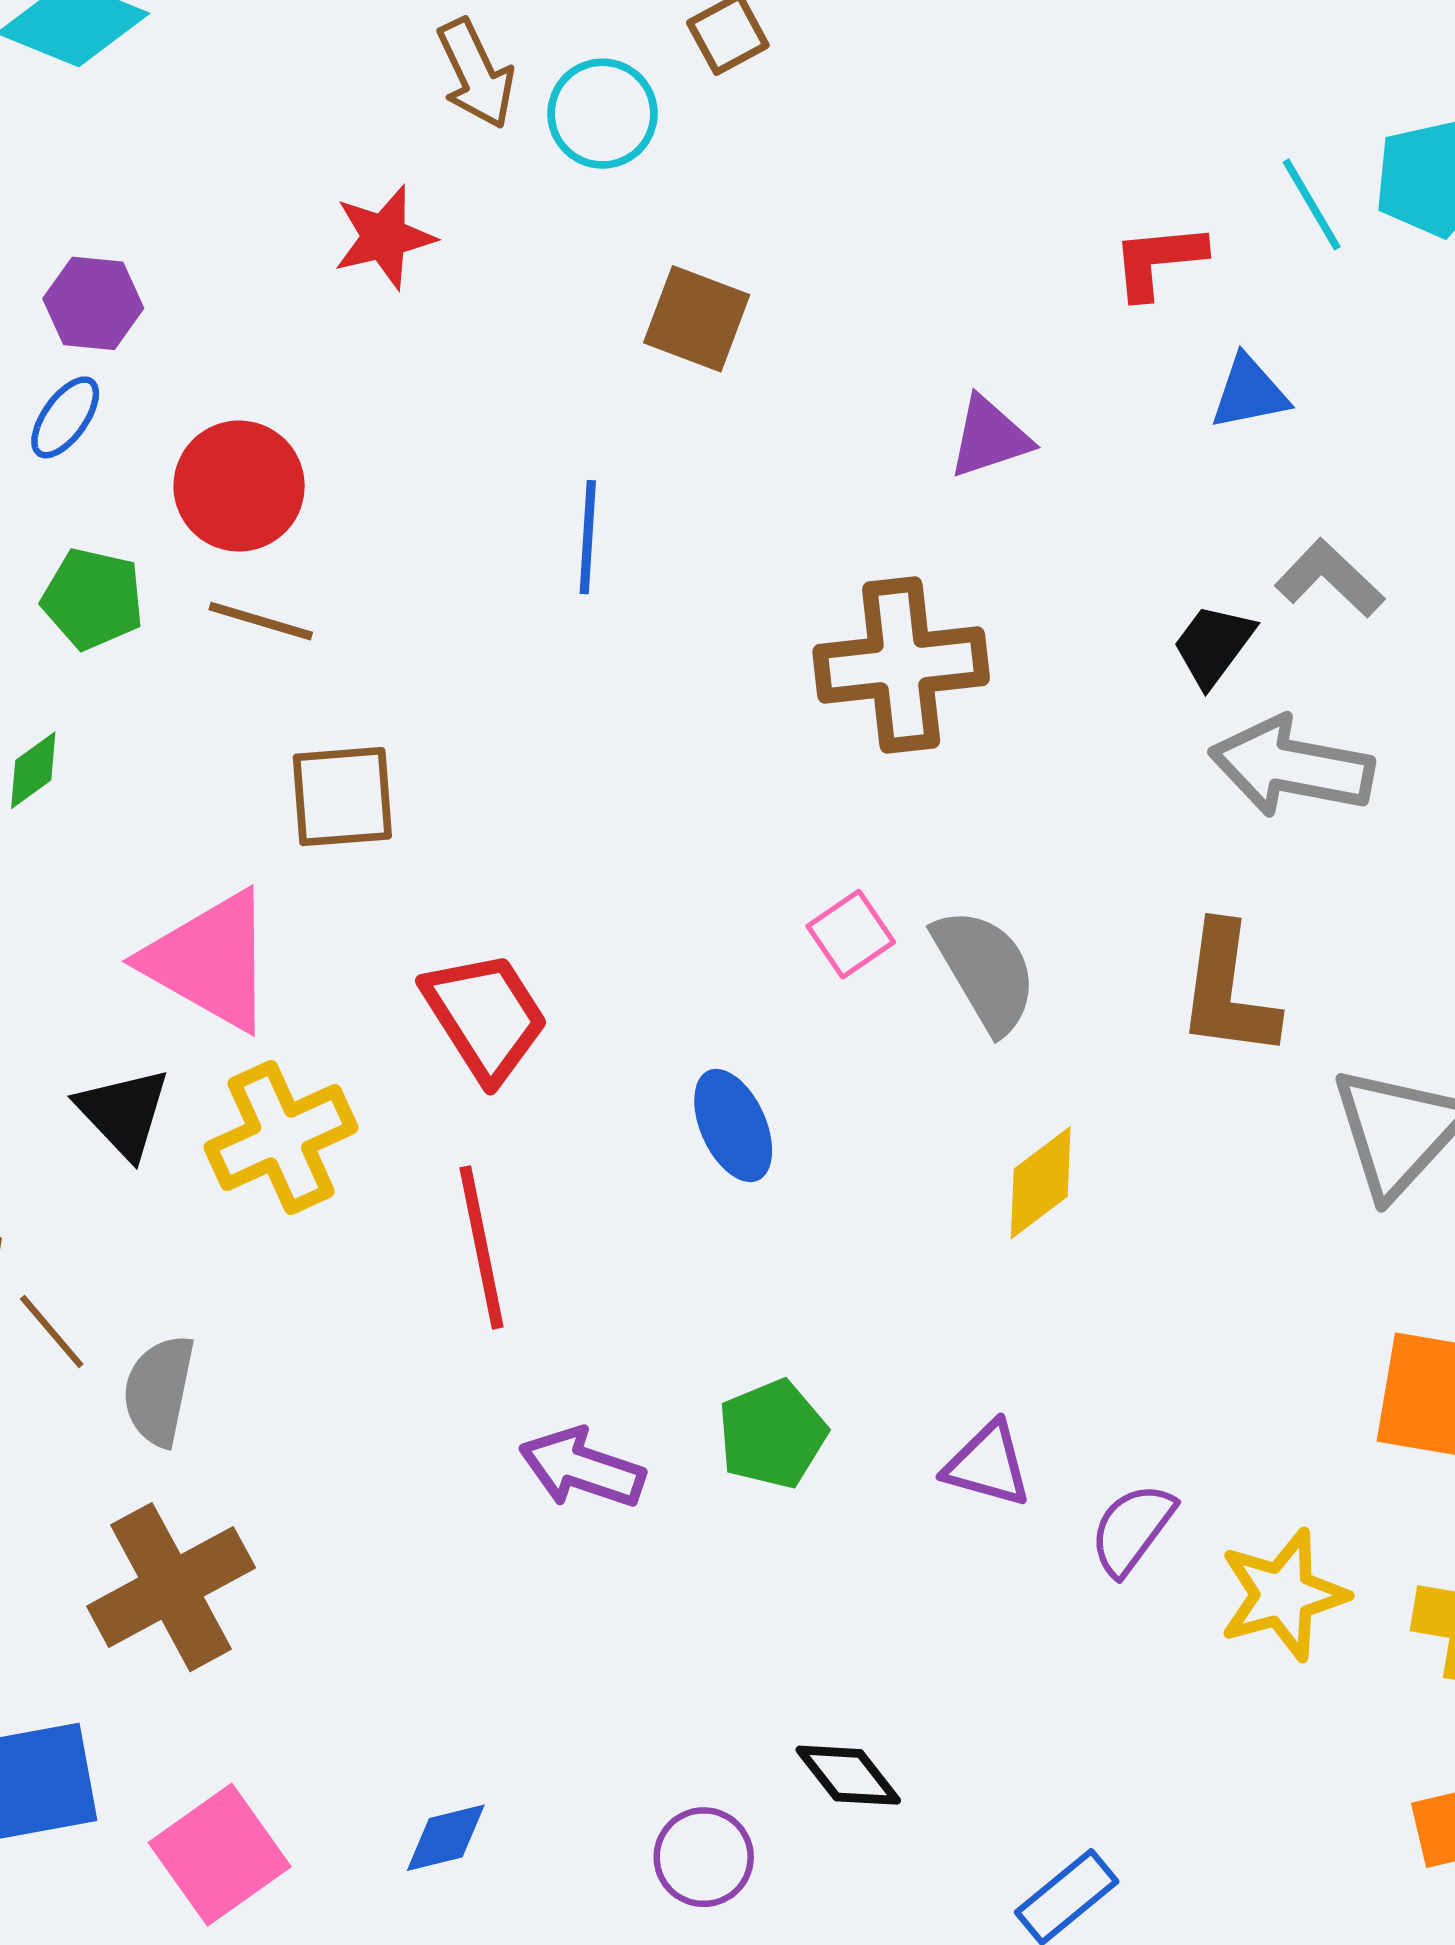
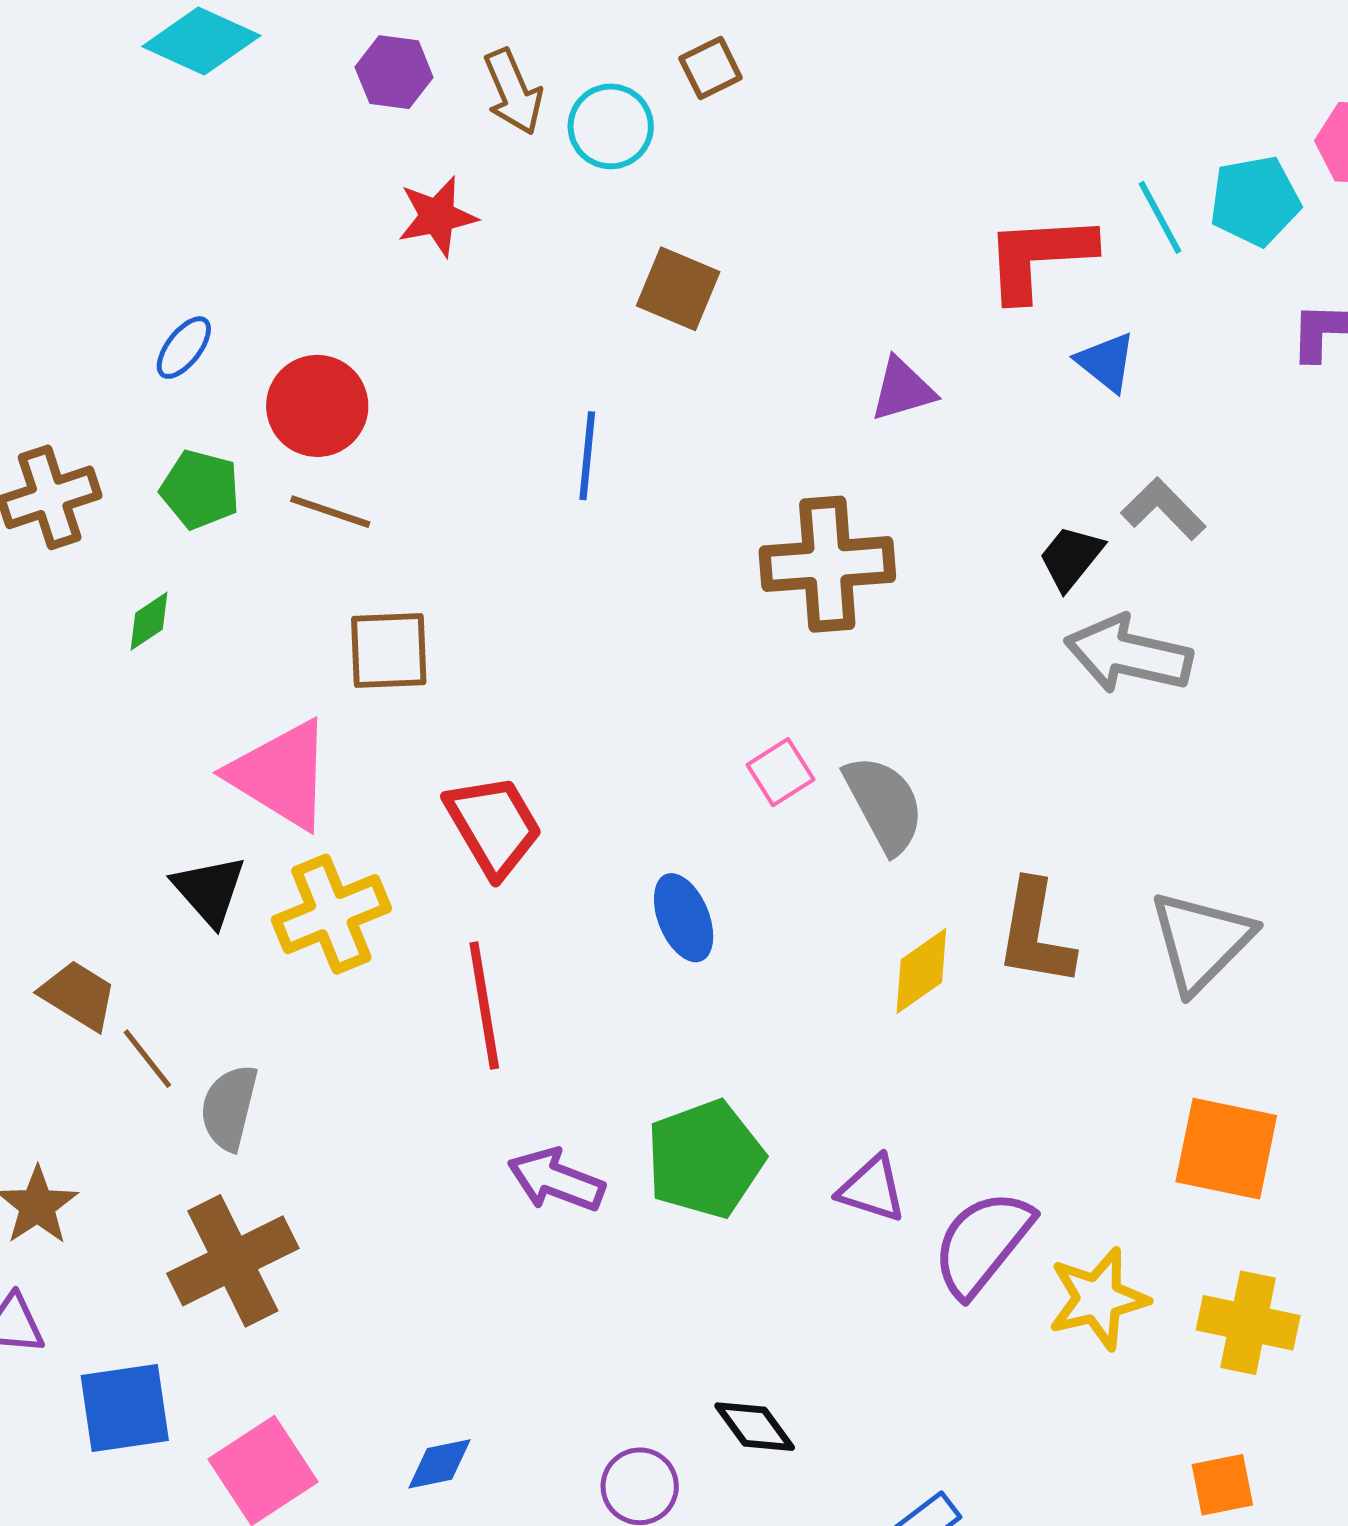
red L-shape: (1158, 261) -> (1039, 257), size x1.5
purple hexagon: (93, 303) -> (394, 72), moved
blue triangle: (1249, 393) -> (1106, 362), turned 48
brown L-shape: (1228, 991) -> (1035, 933), moved
green pentagon: (772, 1434) -> (705, 1159), size x1.4
purple semicircle: (1132, 1529) -> (983, 1243), size x1.5

